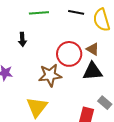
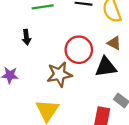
brown triangle: (93, 49) -> (114, 43), moved

